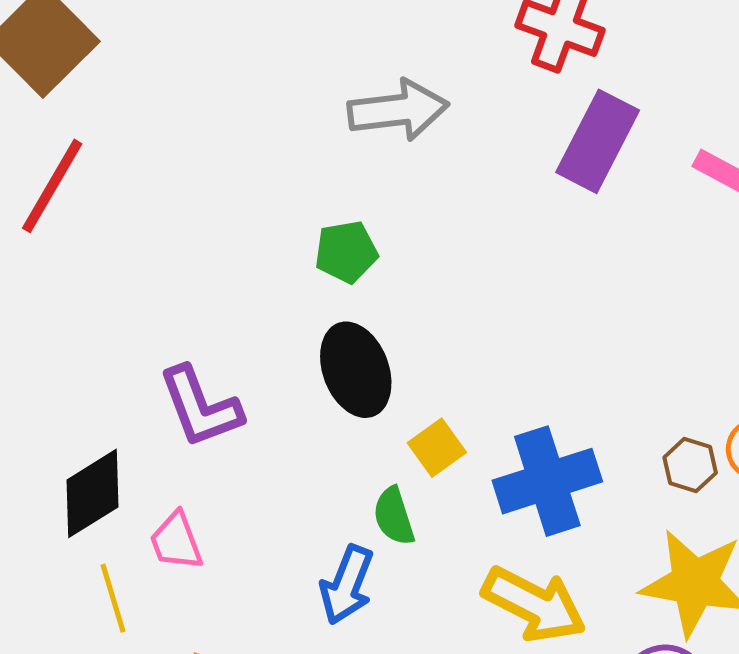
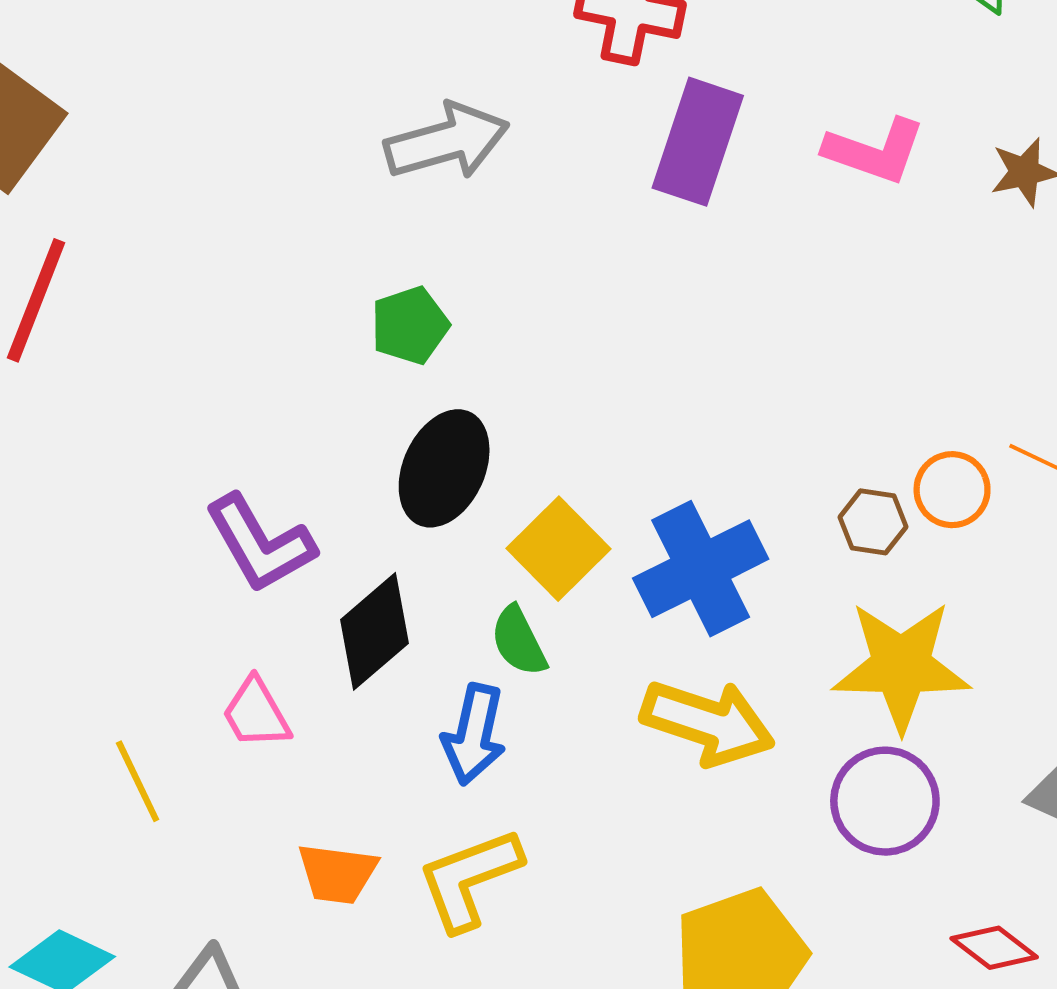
black ellipse: (356, 370) -> (444, 468), turned 54
yellow square: (437, 448) -> (559, 549), size x1.4
black diamond: (92, 493) -> (375, 631), moved
yellow line: (113, 598) -> (138, 781), moved

